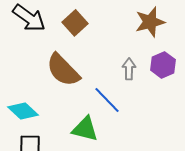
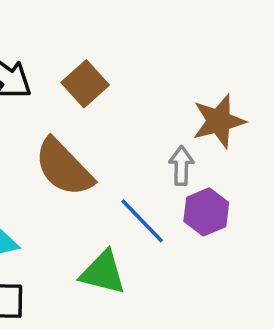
brown star: (150, 22) -> (219, 121), moved
purple hexagon: (163, 65) -> (206, 212), moved

